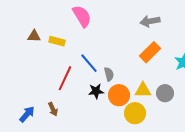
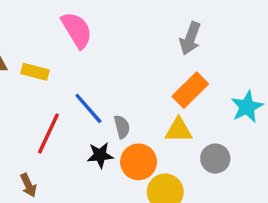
gray arrow: (150, 21) -> (190, 38), turned -60
yellow triangle: (143, 90) -> (179, 130), moved

